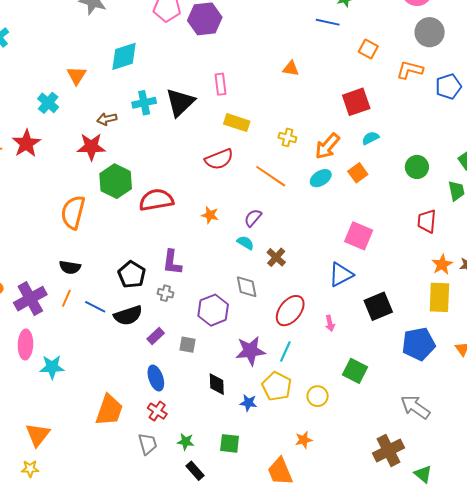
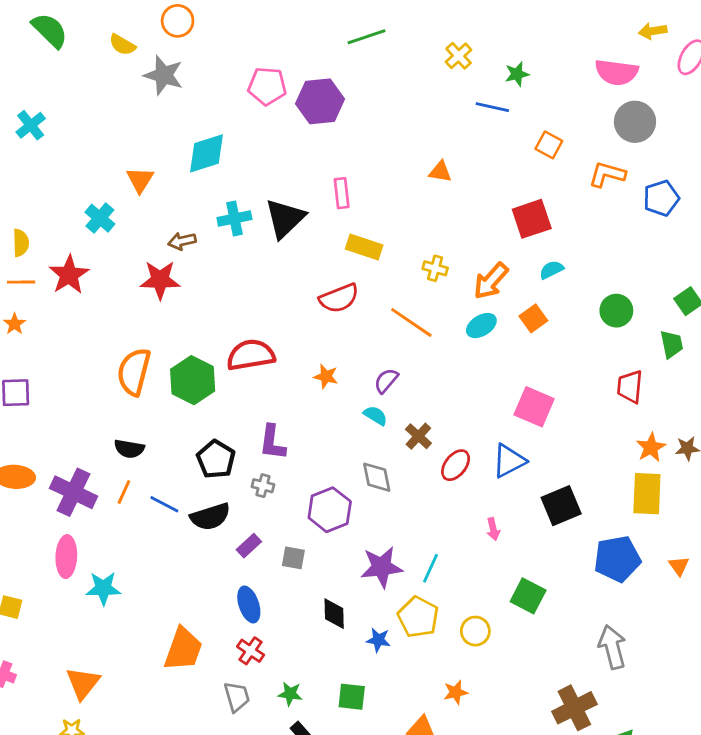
green hexagon: (116, 181) -> (193, 380), moved
purple cross: (30, 299) -> (74, 492), turned -36
red ellipse: (290, 311) -> (456, 465), moved, size x0.7
gray arrow: (415, 407) -> (612, 647), turned 40

